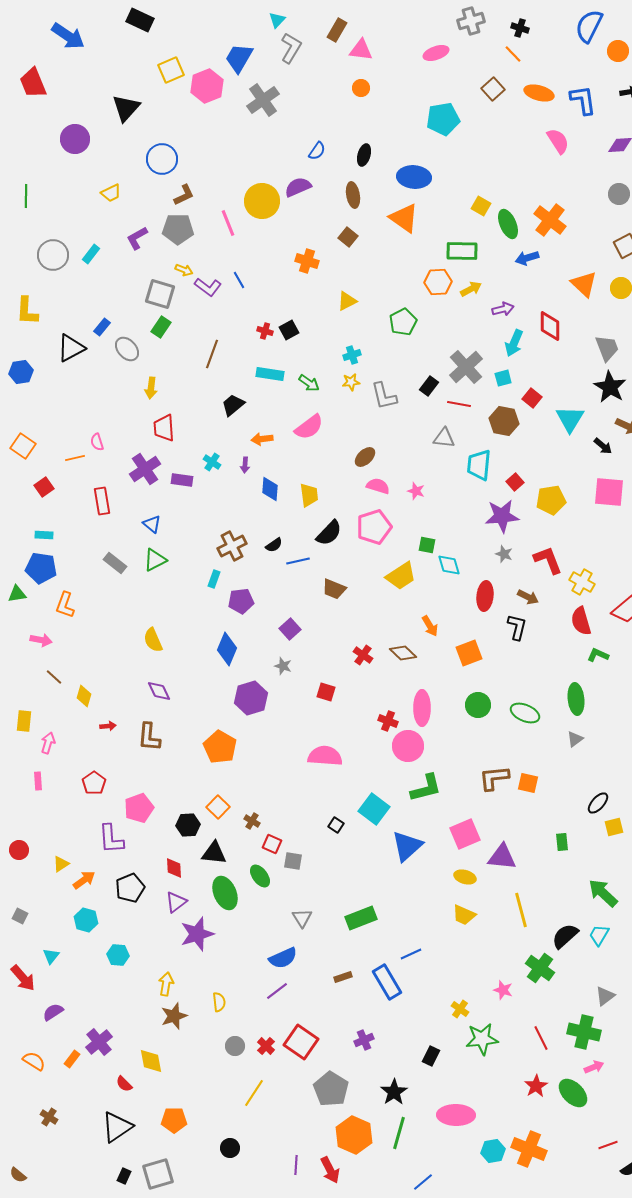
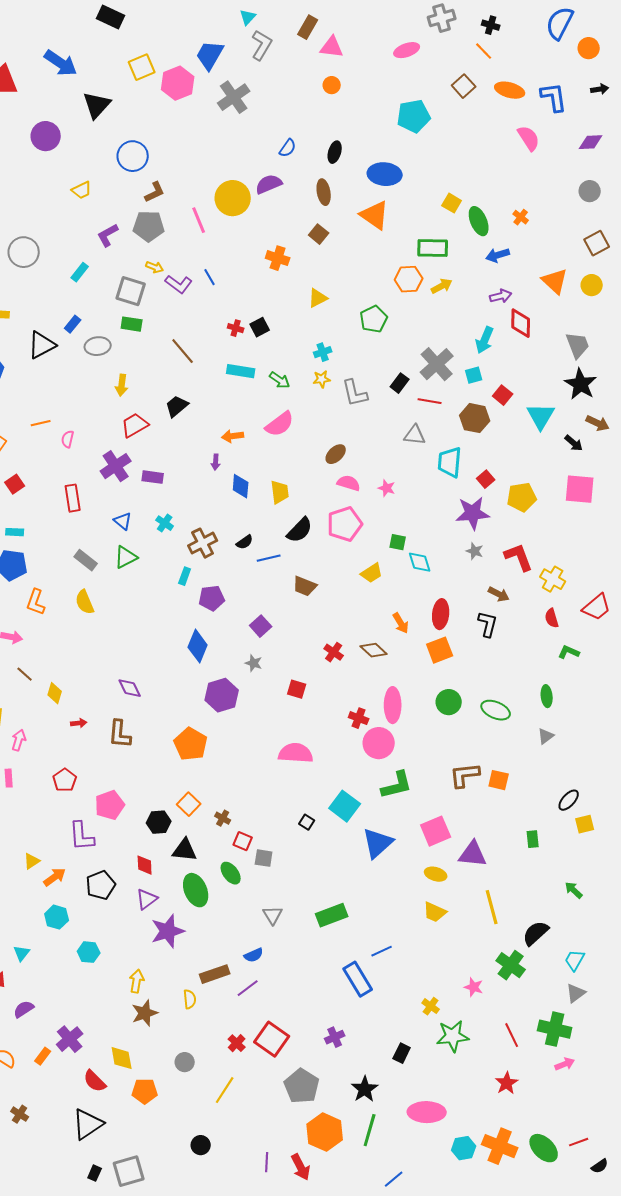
blue arrow: (68, 36) -> (61, 63), moved
orange cross: (550, 220) -> (521, 217), size x0.5
cyan rectangle: (91, 254) -> (80, 272), moved
purple arrow: (503, 309) -> (501, 296), moved
green rectangle: (161, 327) -> (132, 324), turned 65
gray ellipse: (127, 349) -> (98, 346), turned -55
brown line: (212, 354) -> (183, 351), turned -60
black trapezoid: (233, 405) -> (177, 406), moved
red trapezoid: (164, 428) -> (135, 425), turned 64
pink semicircle: (97, 442) -> (68, 439), turned 30
orange line: (75, 458) -> (41, 423), moved
cyan cross: (212, 462) -> (165, 523), moved
yellow trapezoid: (401, 576) -> (372, 573), size x0.7
red ellipse: (485, 596) -> (441, 614), moved
red semicircle: (581, 621) -> (552, 618), size x0.7
yellow semicircle: (153, 640) -> (85, 602), moved
green ellipse: (576, 699) -> (547, 696), size x0.7
green arrow: (603, 893) -> (574, 890), size x0.6
cyan trapezoid: (599, 935) -> (575, 960), moved
blue semicircle: (283, 958) -> (254, 955), size x0.7
brown rectangle: (343, 977) -> (215, 974), moved, size x1.6
gray circle: (235, 1046) -> (185, 1062), moved
red semicircle: (124, 1084) -> (95, 1081), size x1.4
green ellipse: (573, 1093) -> (544, 1148), moved
orange pentagon: (174, 1120) -> (145, 1091), moved

